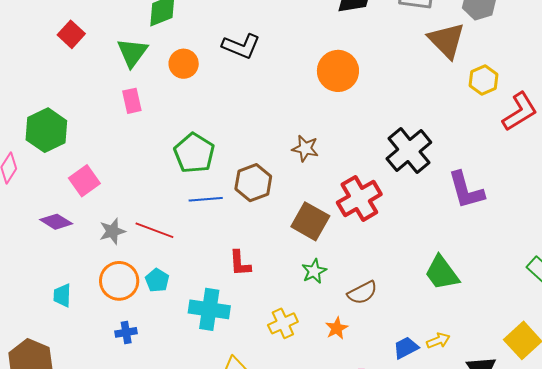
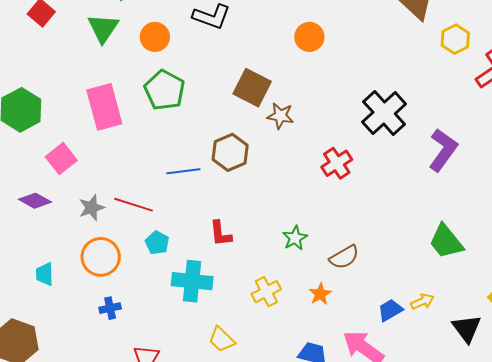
orange circle: (338, 71) -> (309, 37), size x0.7
pink rectangle: (132, 101) -> (104, 107), moved, size x1.8
green pentagon: (194, 153) -> (165, 90), moved
purple L-shape: (466, 190) -> (443, 150), turned -126
red cross: (359, 198) -> (337, 163), size x0.7
brown square: (310, 221) -> (252, 88), moved
green trapezoid: (442, 273) -> (446, 241), moved
cyan pentagon: (157, 280) -> (157, 243), moved

